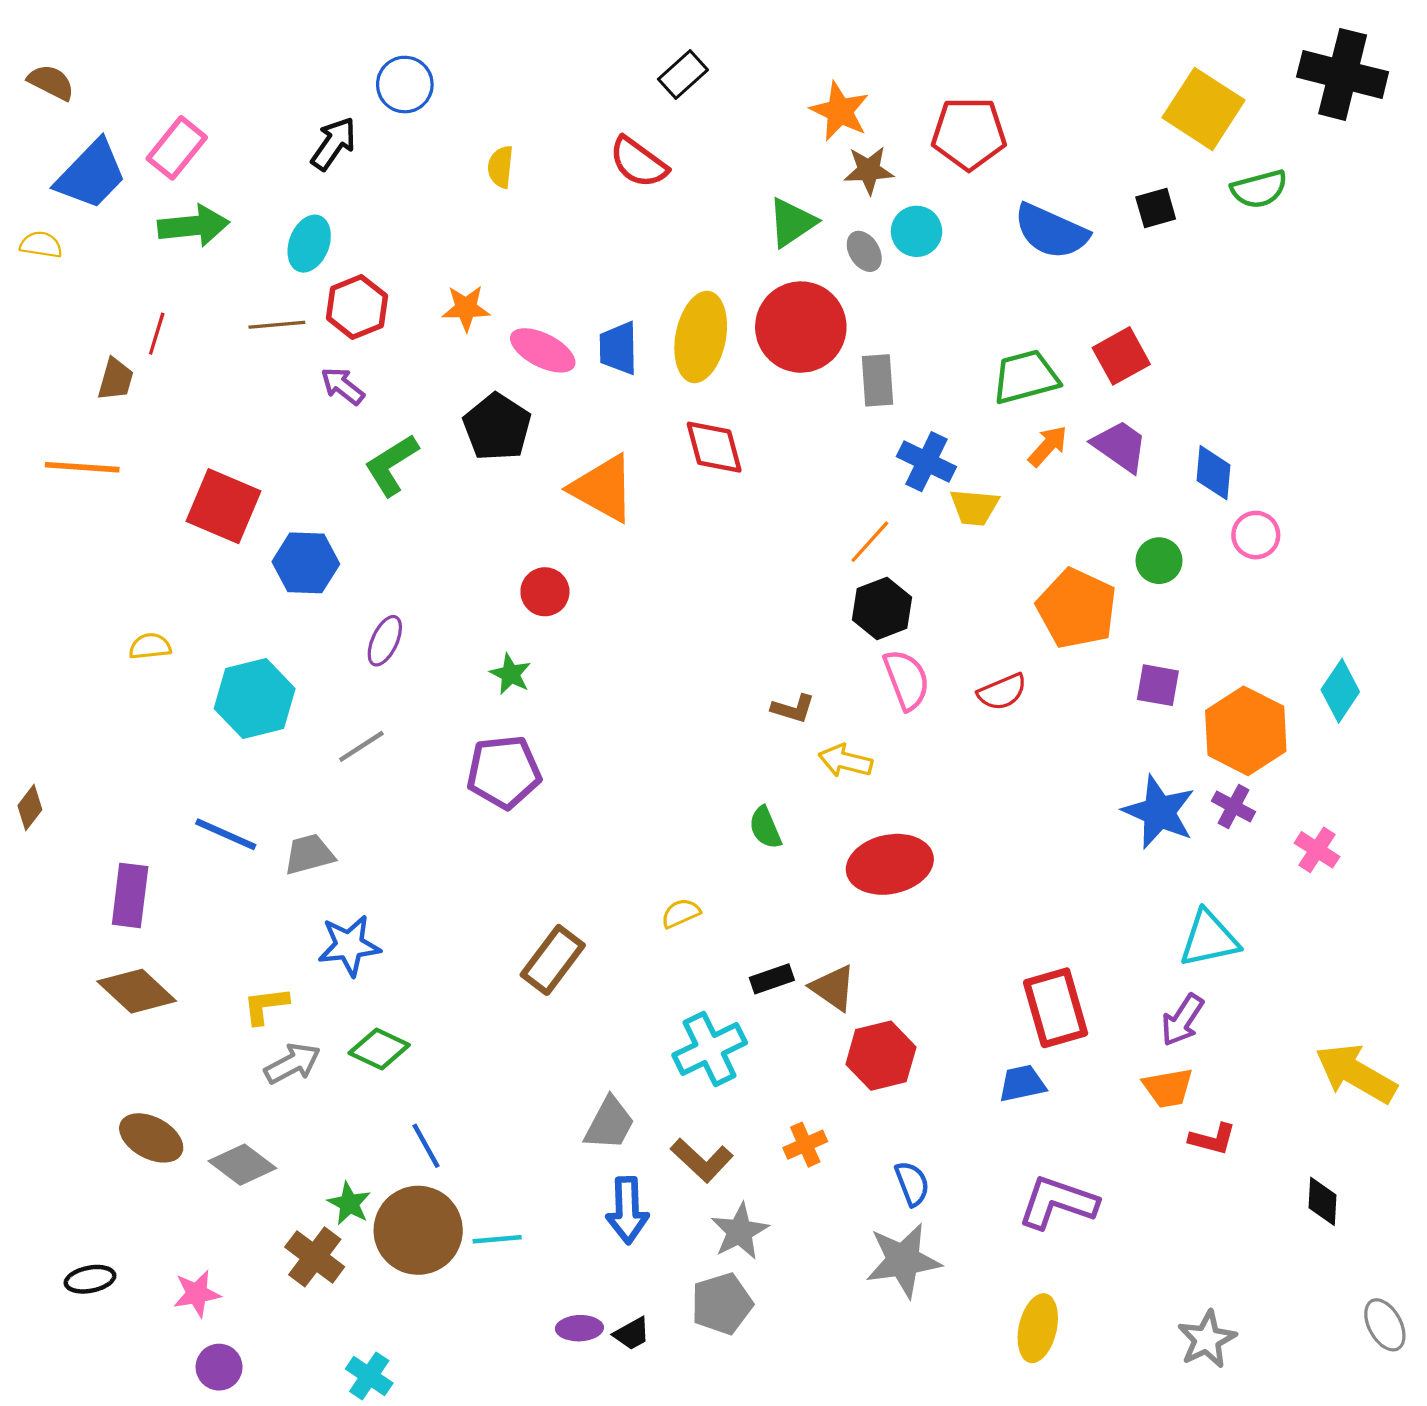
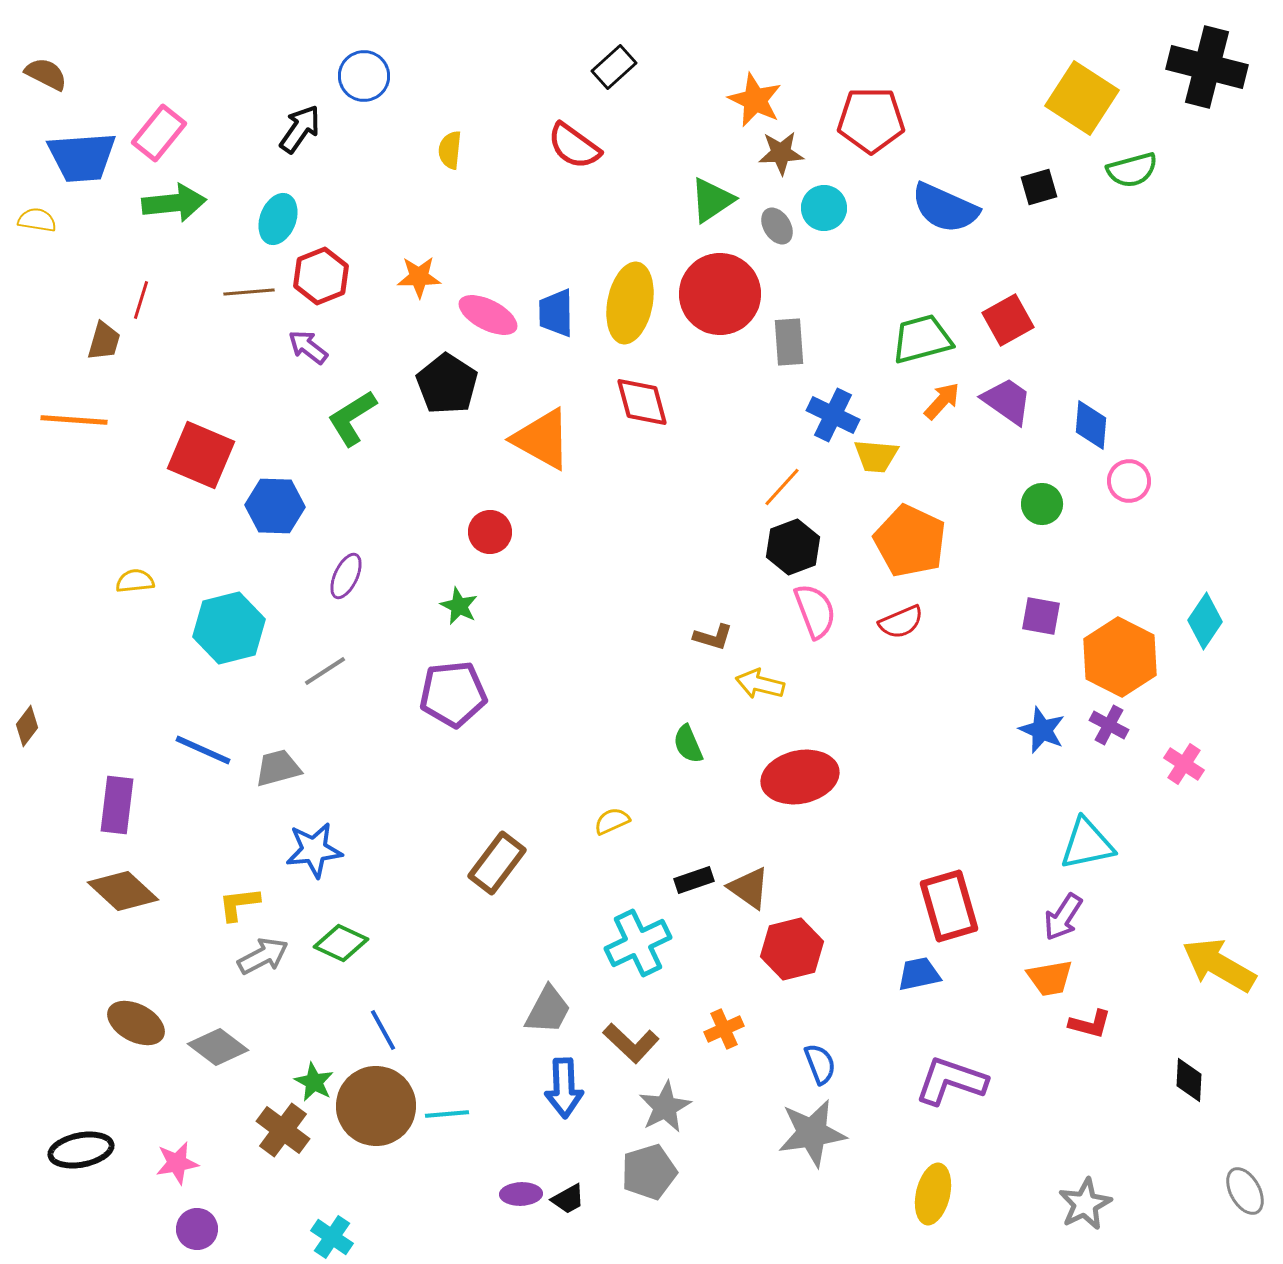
blue trapezoid: (91, 175) -> (82, 157), turned 42
orange pentagon: (1077, 608) -> (910, 541), moved
blue star: (1159, 812) -> (1042, 730), size x0.7
black ellipse: (90, 1279) -> (81, 1150), size x1.4

